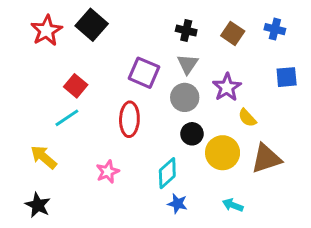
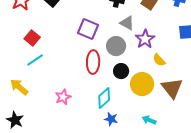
gray triangle: (188, 64) -> (127, 23), moved, turned -35
red square: (76, 86) -> (32, 38), moved
red ellipse: (129, 119) -> (93, 62), moved
brown triangle: (266, 159) -> (172, 88), turned -50

